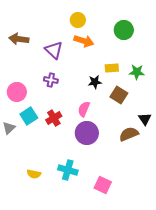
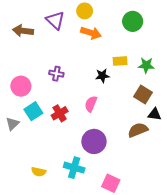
purple triangle: (54, 50) -> (55, 20), moved
brown square: (119, 95) -> (143, 94), moved
black triangle: (145, 119) -> (155, 114), turned -48
purple circle: (87, 133) -> (94, 141), moved

